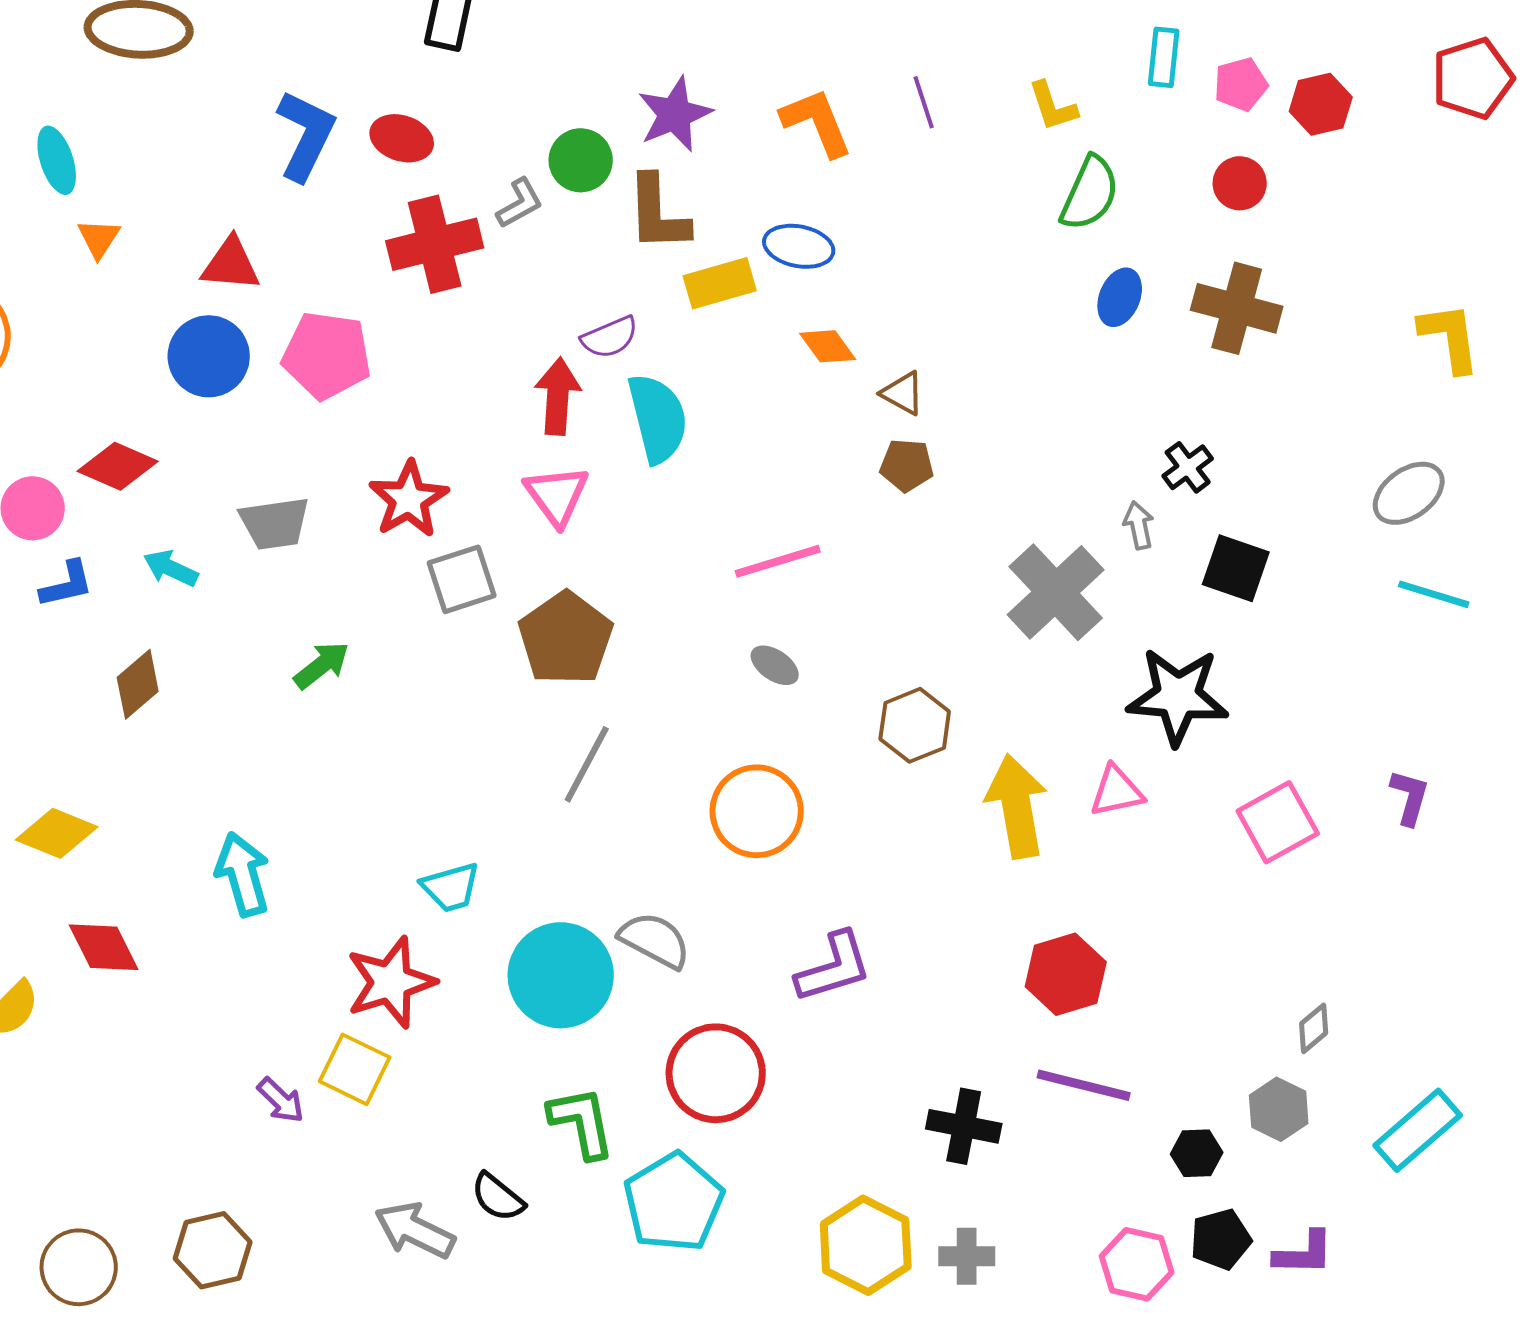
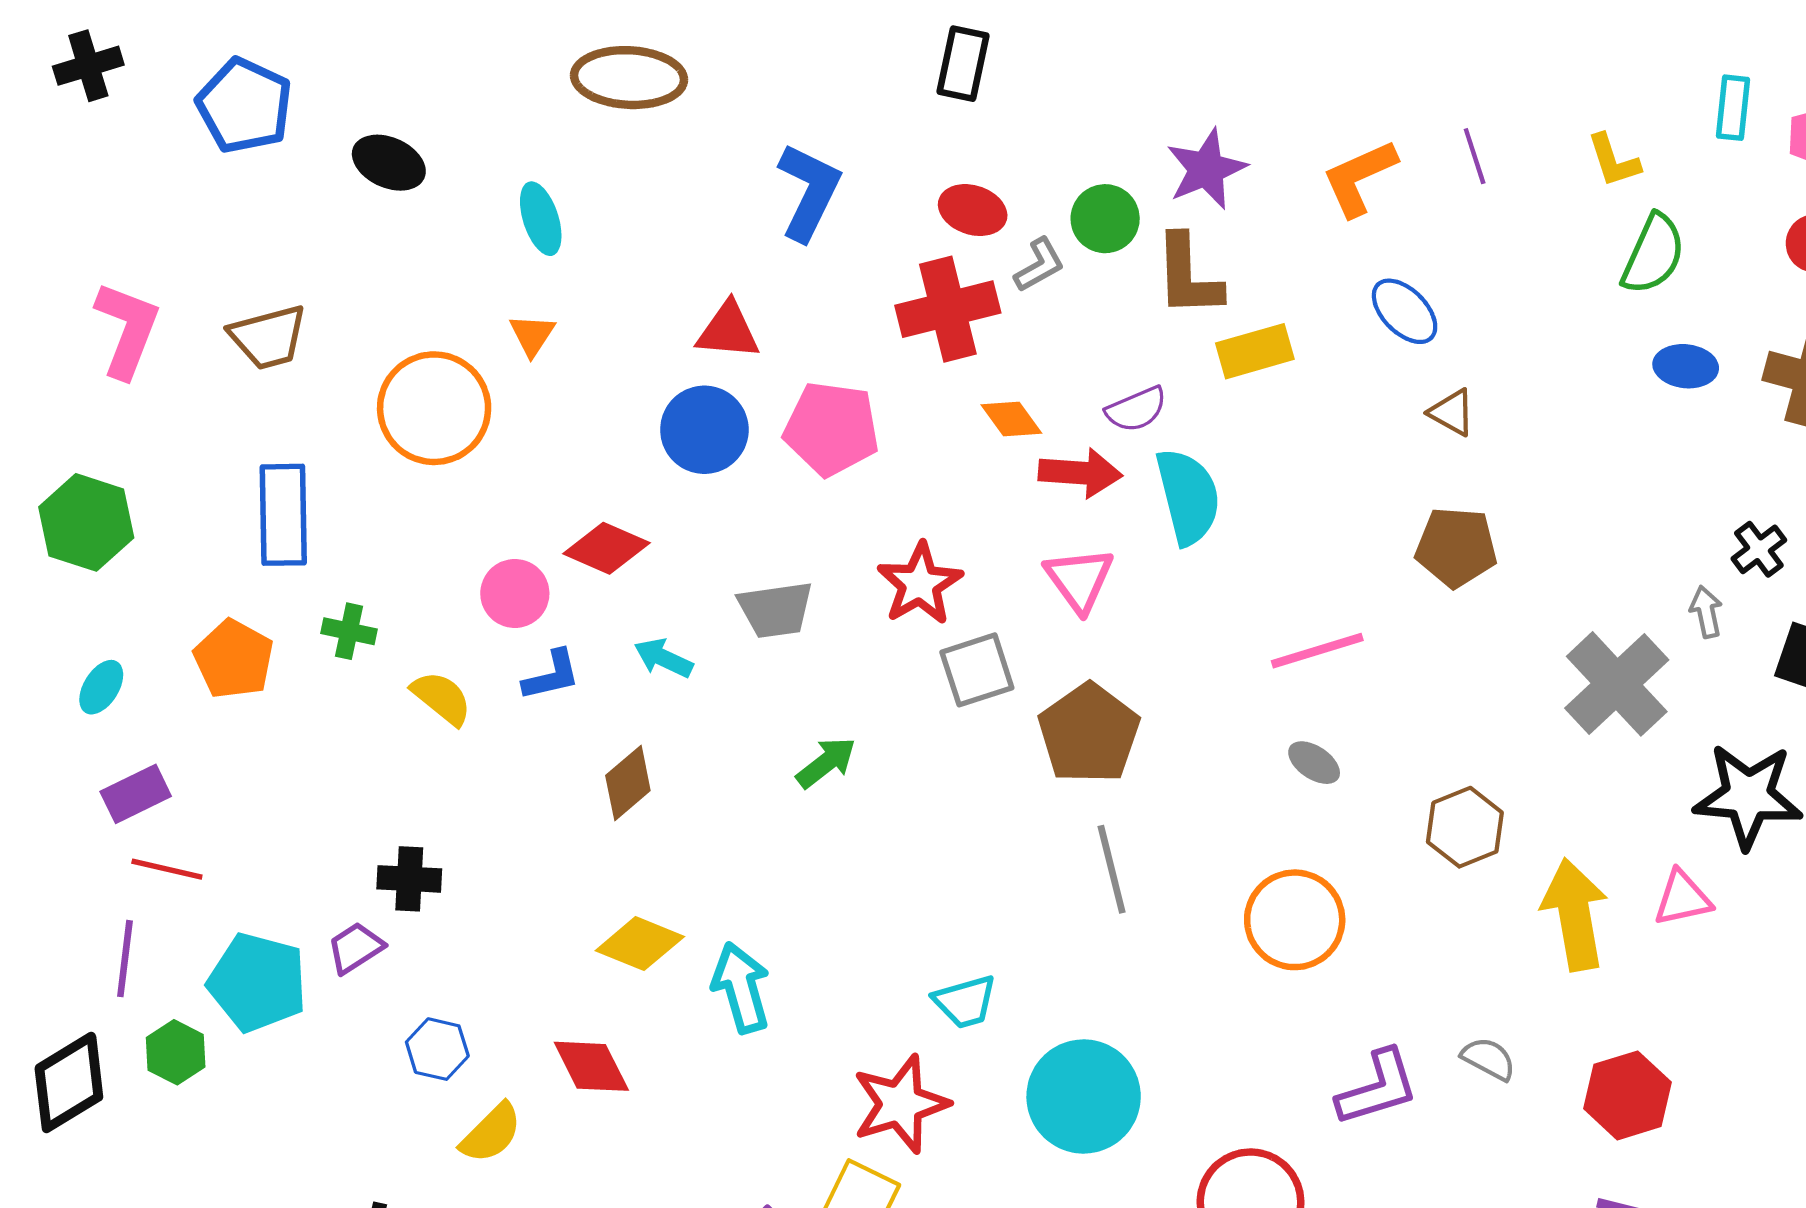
orange L-shape: (817, 122) -> (1359, 178), turned -92
red ellipse: (402, 138) -> (973, 210), moved
orange triangle: (99, 238) -> (532, 335), moved
blue ellipse: (799, 246) -> (1405, 311), moved, turned 34
blue ellipse: (1120, 297) -> (1686, 366), turned 74
orange diamond: (828, 346) -> (1011, 419), moved
brown triangle: (903, 393) -> (1452, 413), moved
red arrow: (558, 396) -> (1080, 473), turned 90
brown pentagon: (907, 465) -> (1456, 547), size x1.4
gray line: (587, 764) -> (1112, 869), turned -42
yellow diamond: (57, 833) -> (640, 944), moved
gray semicircle: (655, 940) -> (1489, 1059), moved, size x0.7

